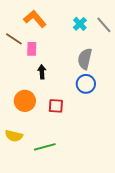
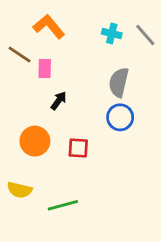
cyan cross: (80, 24) -> (112, 34), turned -32
black arrow: (42, 72) -> (59, 101), turned 40

